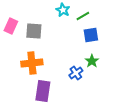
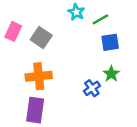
gray square: (34, 31) -> (41, 37), turned 30
purple rectangle: (43, 91) -> (35, 110), moved

